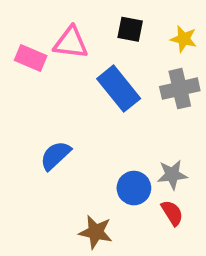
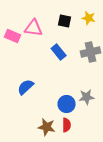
yellow star: (184, 39) -> (89, 18), moved
blue rectangle: (119, 89) -> (59, 52), size x0.7
red semicircle: (172, 213) -> (67, 125), moved, turned 32

